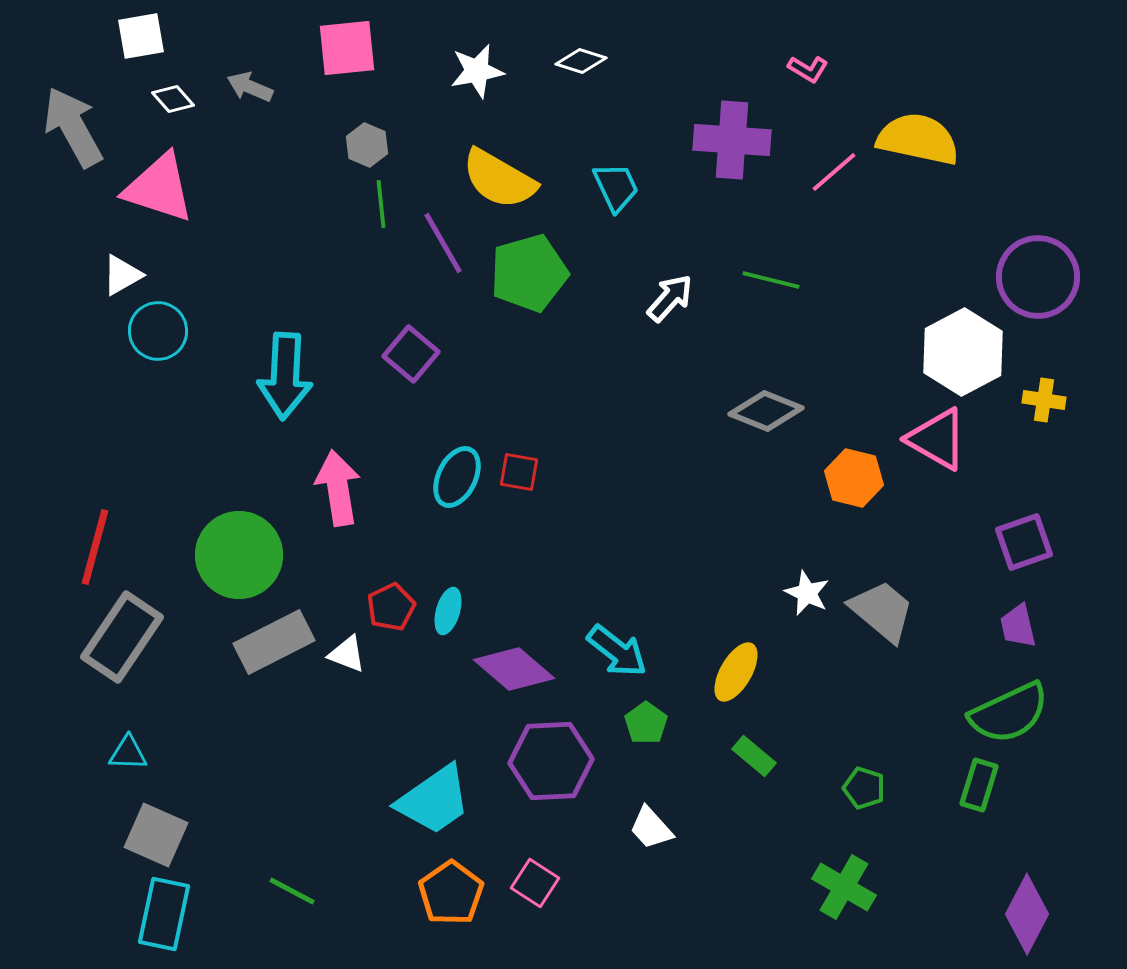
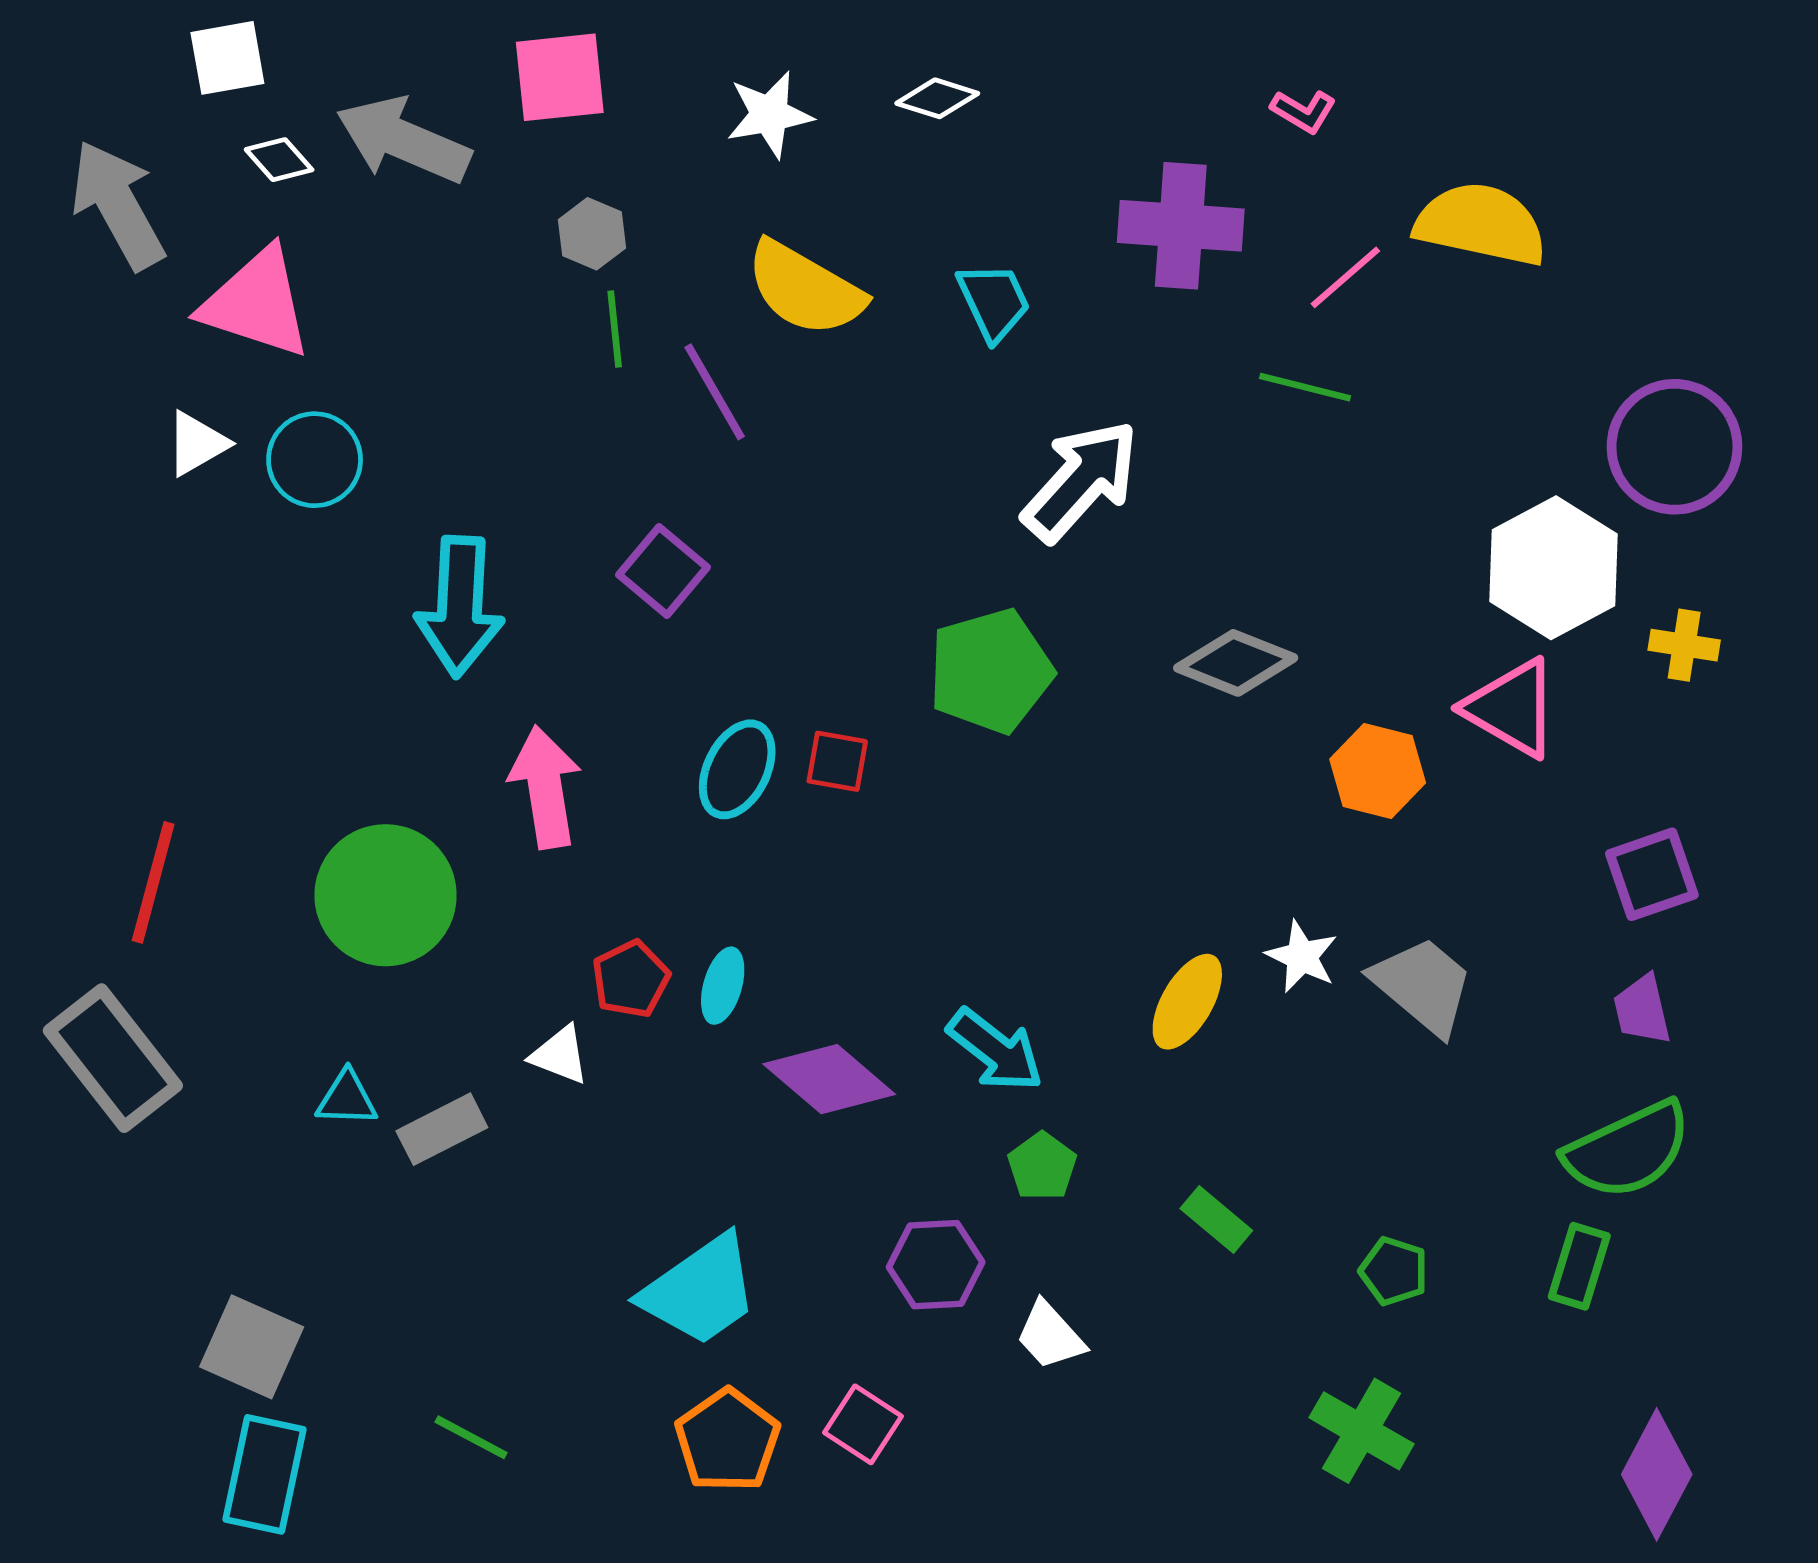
gray arrow: (250, 87) -> (403, 140), size x1.8
green pentagon: (529, 273) -> (990, 671), moved
green line: (771, 280) -> (1305, 387), moved
white arrow: (670, 298) -> (1081, 481), size x1.6
cyan circle: (158, 331) -> (315, 460), moved
gray rectangle: (122, 637) -> (113, 1058), moved, turned -72
gray rectangle: (274, 642) -> (442, 1129), moved, size x0.7
yellow ellipse: (736, 672) -> (1187, 1002), moved
cyan triangle: (128, 753) -> (347, 1098), moved
purple hexagon: (551, 761) -> (936, 1265), moved, size x0.7

